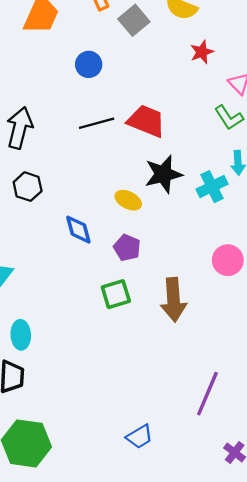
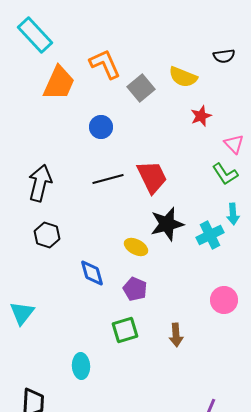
red trapezoid: (146, 121) -> (152, 177), turned 42
brown arrow: (173, 300) -> (176, 335), size x0.6
cyan ellipse: (21, 335) -> (81, 366), moved

